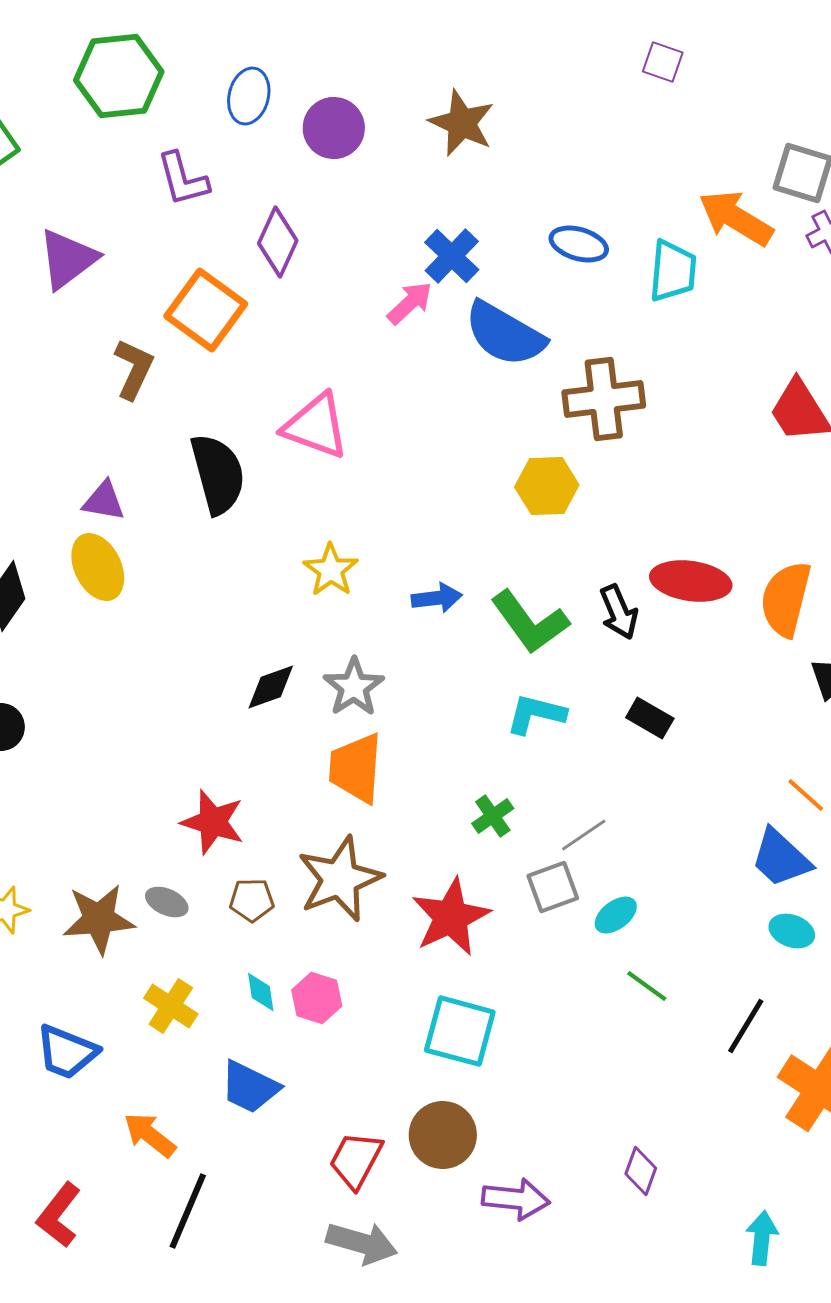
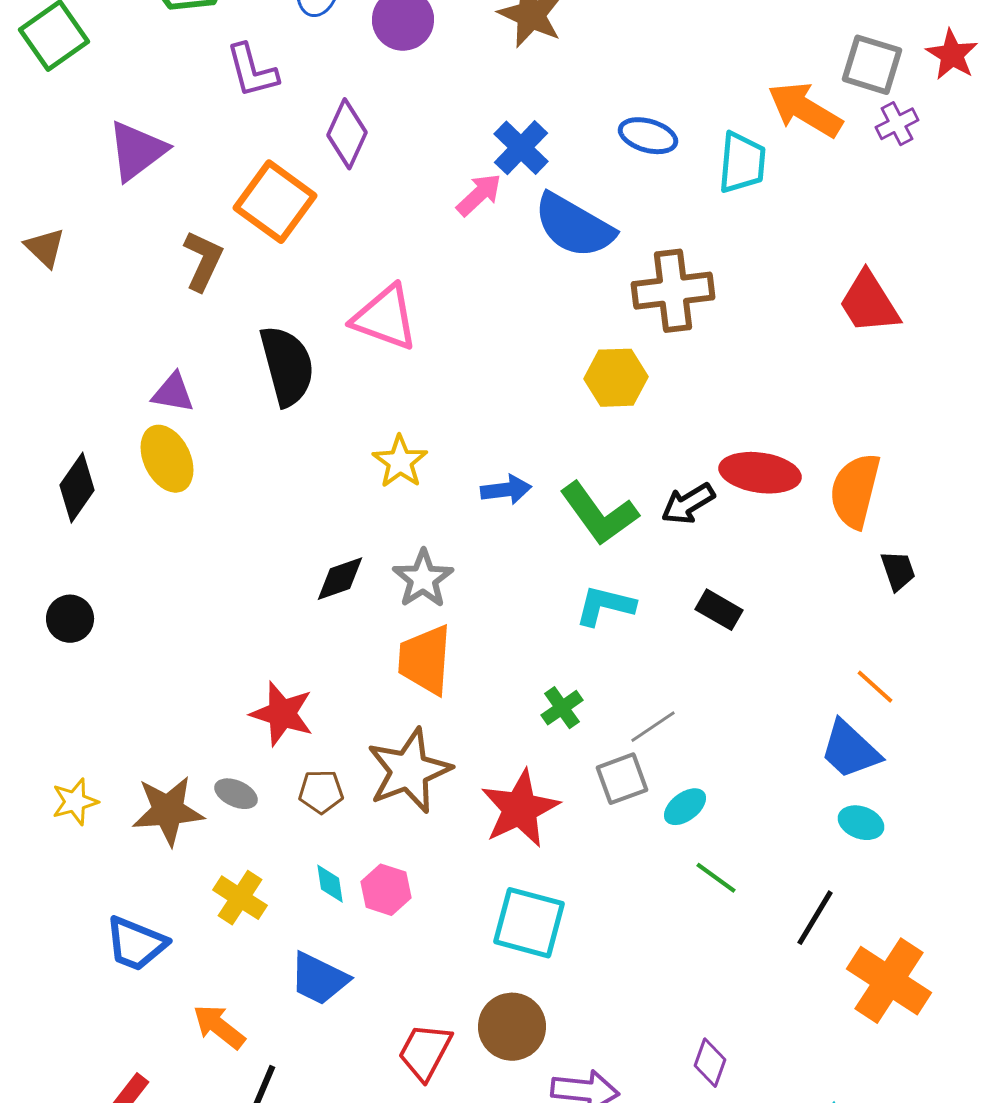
black arrow: (619, 612) -> (688, 504), turned 82

